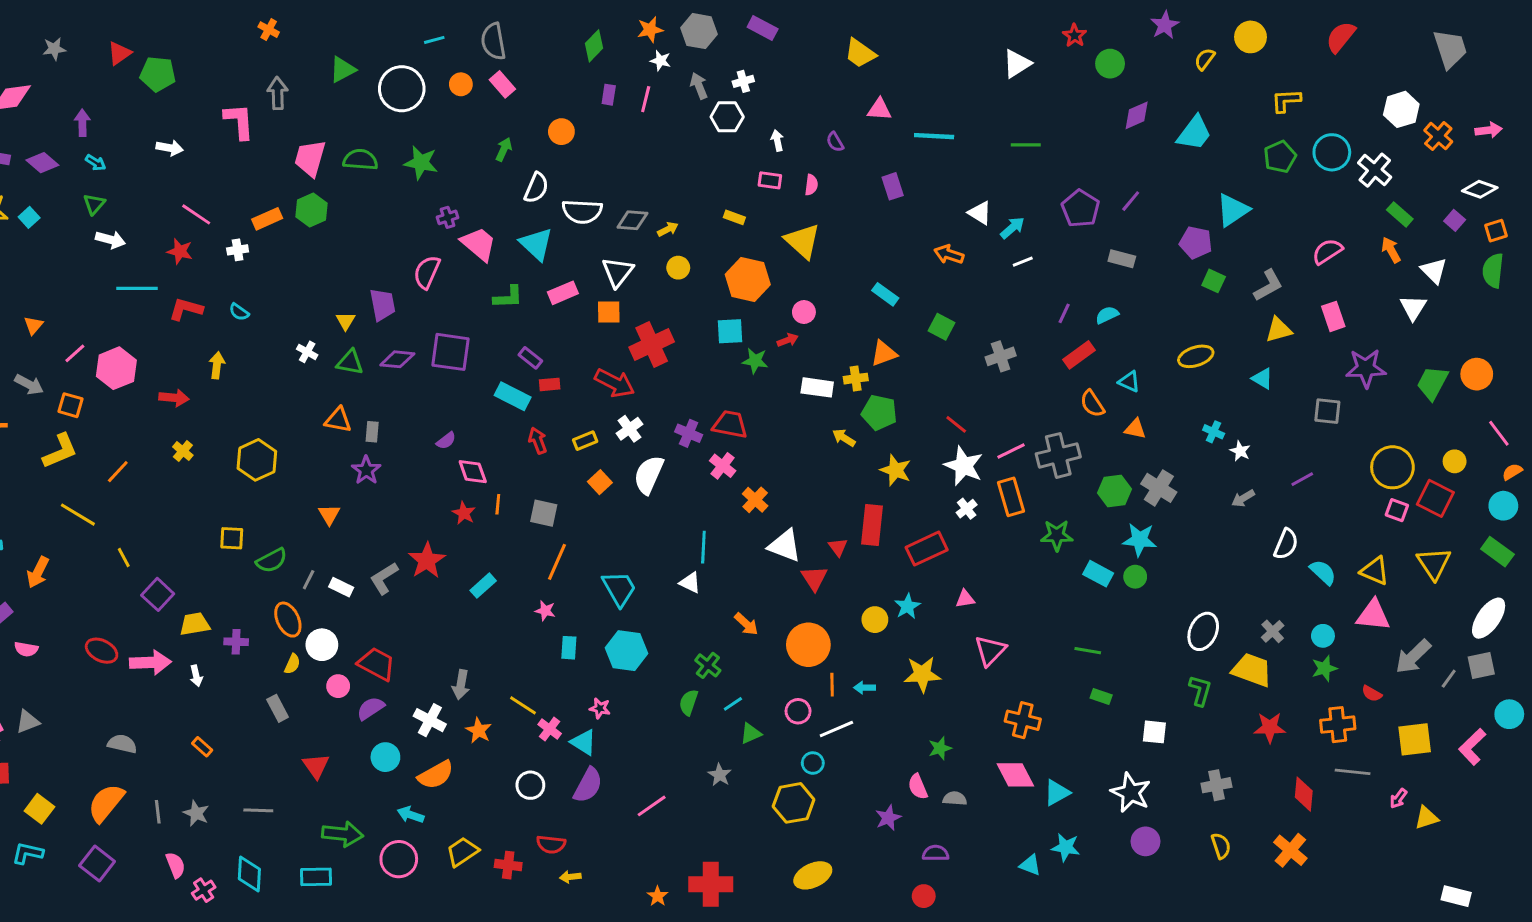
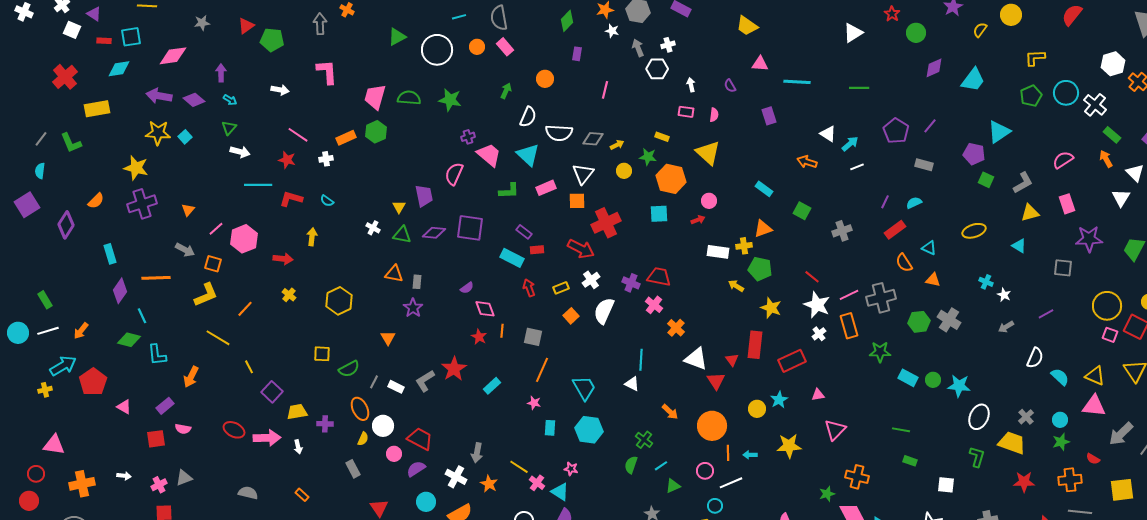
gray arrow: (278, 93) -> (320, 24), moved
pink line: (646, 99) -> (605, 90), moved
green star: (755, 361) -> (648, 157), moved
cyan star: (1140, 540) -> (959, 386), moved
green star: (940, 748) -> (827, 494), moved

